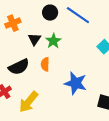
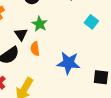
black triangle: (34, 39) -> (21, 34), moved

